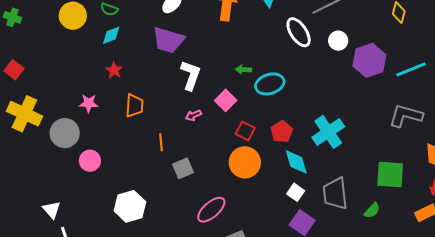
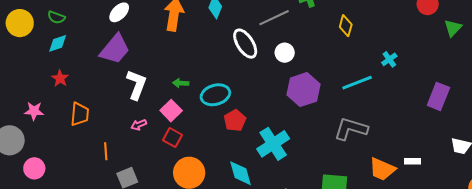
purple trapezoid: (168, 40) -> (115, 49), turned -68
purple hexagon: (369, 60) -> (303, 90), moved
green arrow: (243, 70) -> (181, 83), moved
red square: (245, 131) -> (173, 138), moved
red pentagon: (282, 132) -> (235, 121), moved

